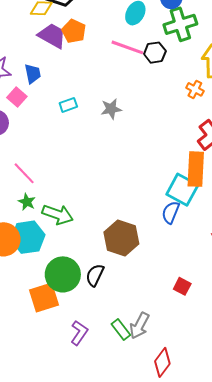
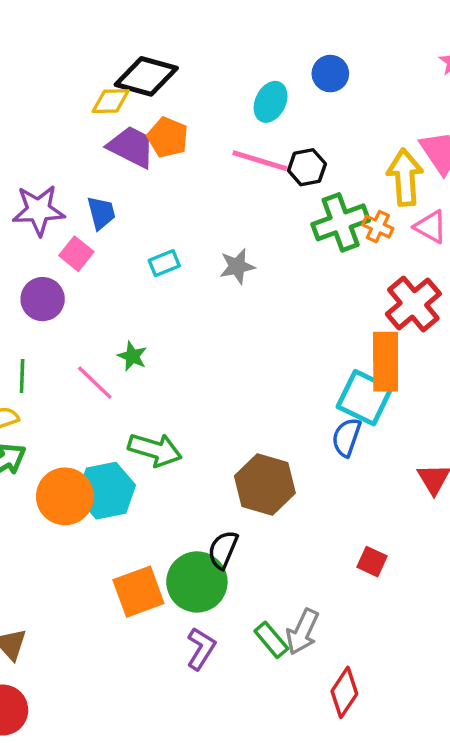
green cross: (180, 24) -> (341, 222), moved
green star: (27, 202) -> (132, 356), moved
green circle: (63, 274) -> (197, 582), moved

